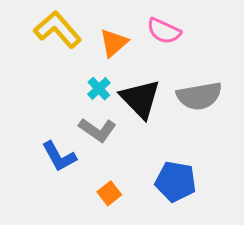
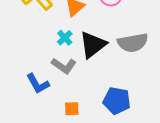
black triangle: (140, 99) -> (93, 45), turned 36
orange square: (109, 193) -> (72, 109), turned 35

